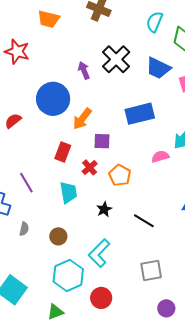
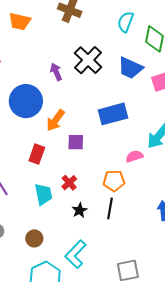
red cross: (90, 167) -> (69, 183), moved
orange pentagon: (120, 175) -> (114, 181), moved, turned -30
black line: (144, 221) -> (110, 208), moved, turned 70

